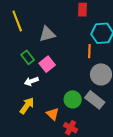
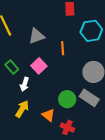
orange line: (89, 51) -> (63, 48), moved
green rectangle: (28, 57) -> (12, 67), moved
white arrow: (31, 81) -> (25, 84), turned -48

